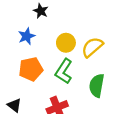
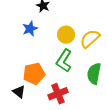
orange pentagon: (31, 69) -> (34, 74), moved

